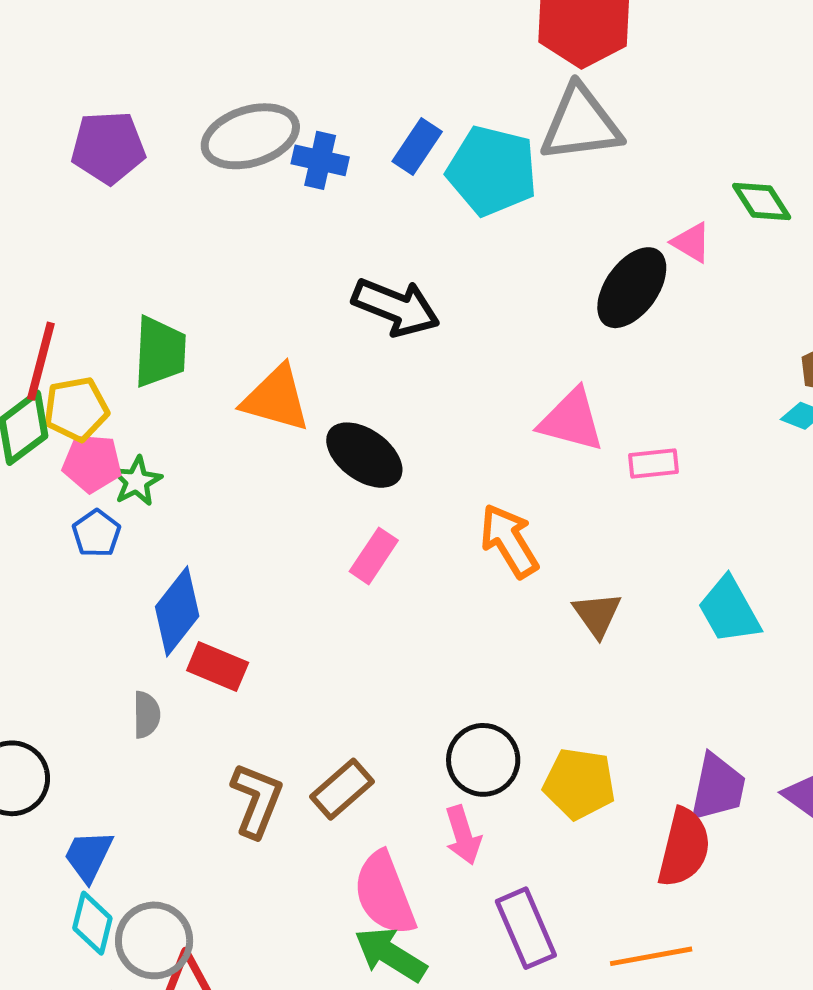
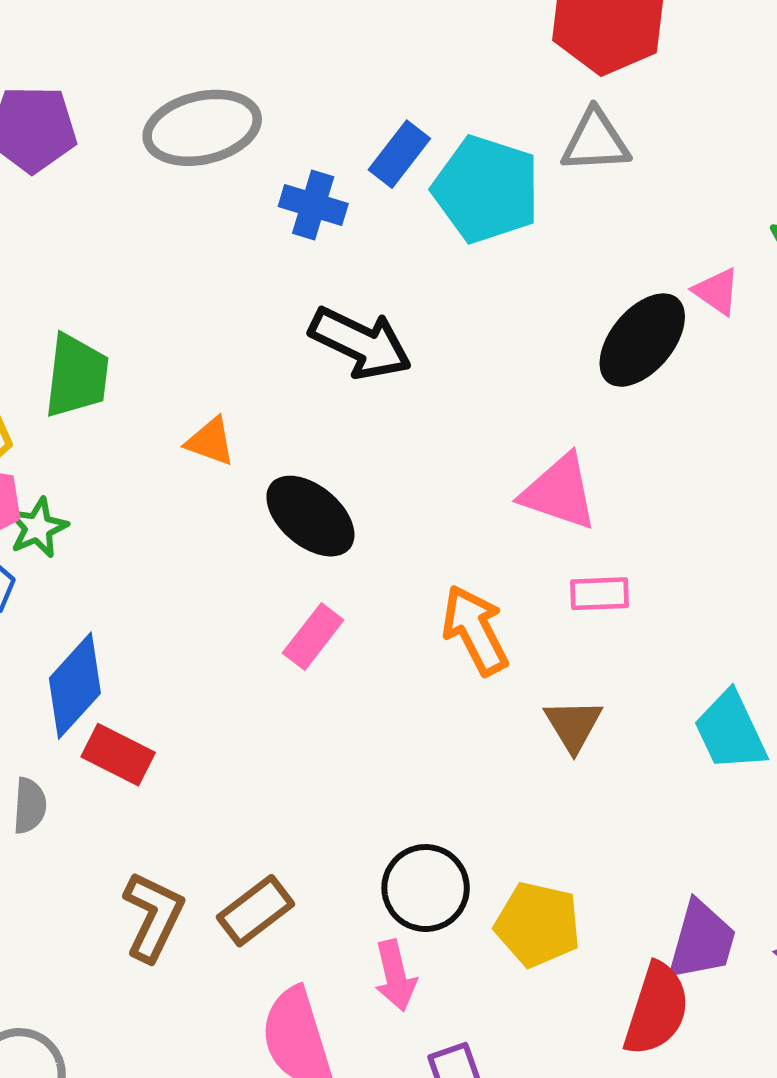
gray triangle: (581, 124) -> (595, 141), size x0.7
blue cross: (320, 160) -> (313, 205), moved
orange triangle: (276, 399) -> (210, 441), size x0.6
pink rectangle: (654, 463) -> (600, 594), moved

